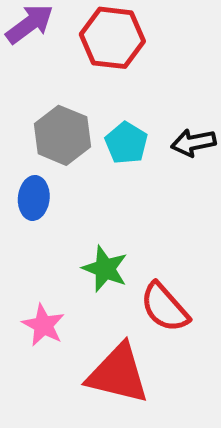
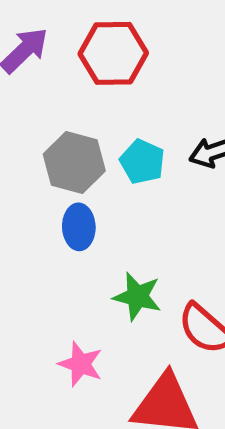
blue ellipse: (34, 198) -> (79, 227), moved

